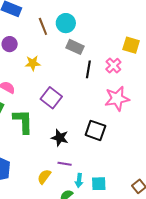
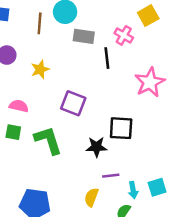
brown line: (43, 26) -> (40, 23), turned 42
yellow square: (131, 45) -> (148, 16), turned -30
pink cross: (113, 66) -> (124, 35), moved
black square: (95, 130) -> (121, 128), moved

